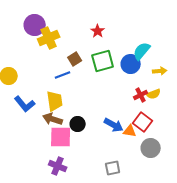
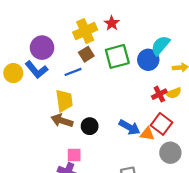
purple circle: (35, 25) -> (42, 48), moved
yellow cross: (49, 38) -> (85, 31), moved
blue L-shape: (25, 104) -> (37, 70), moved
pink square: (61, 137) -> (74, 155), moved, size x0.6

